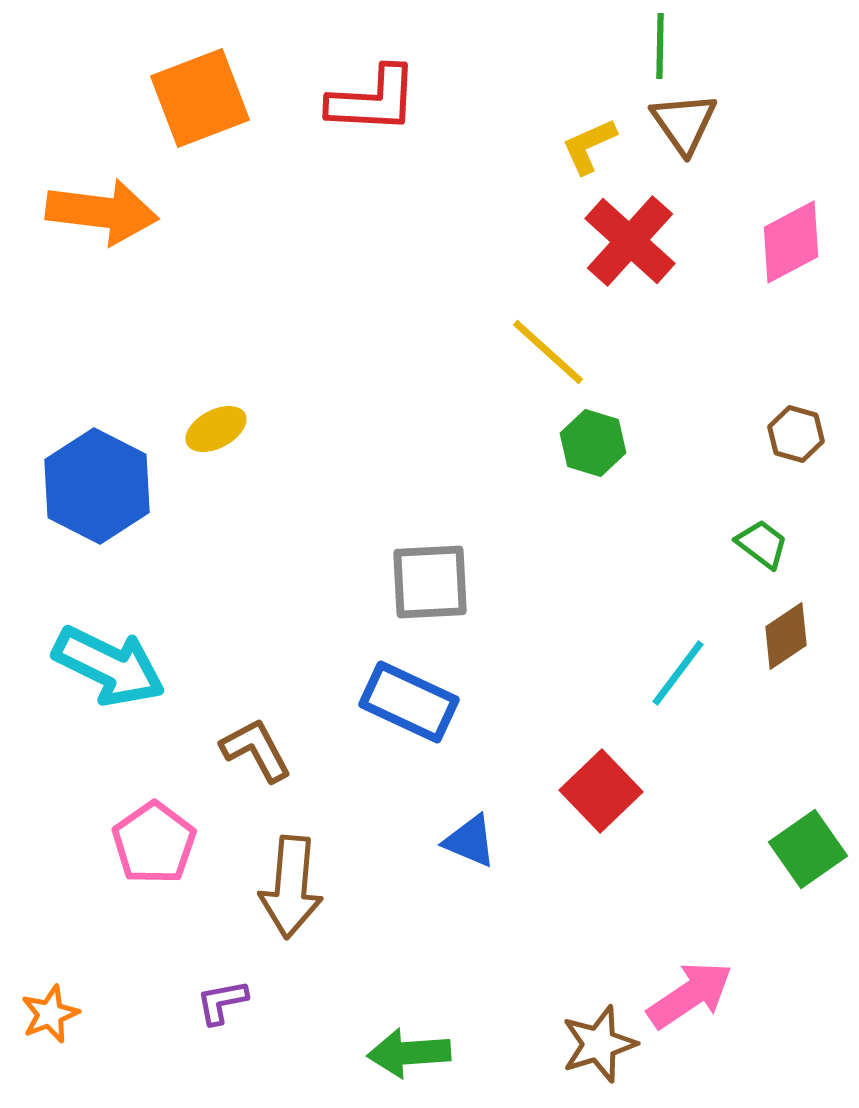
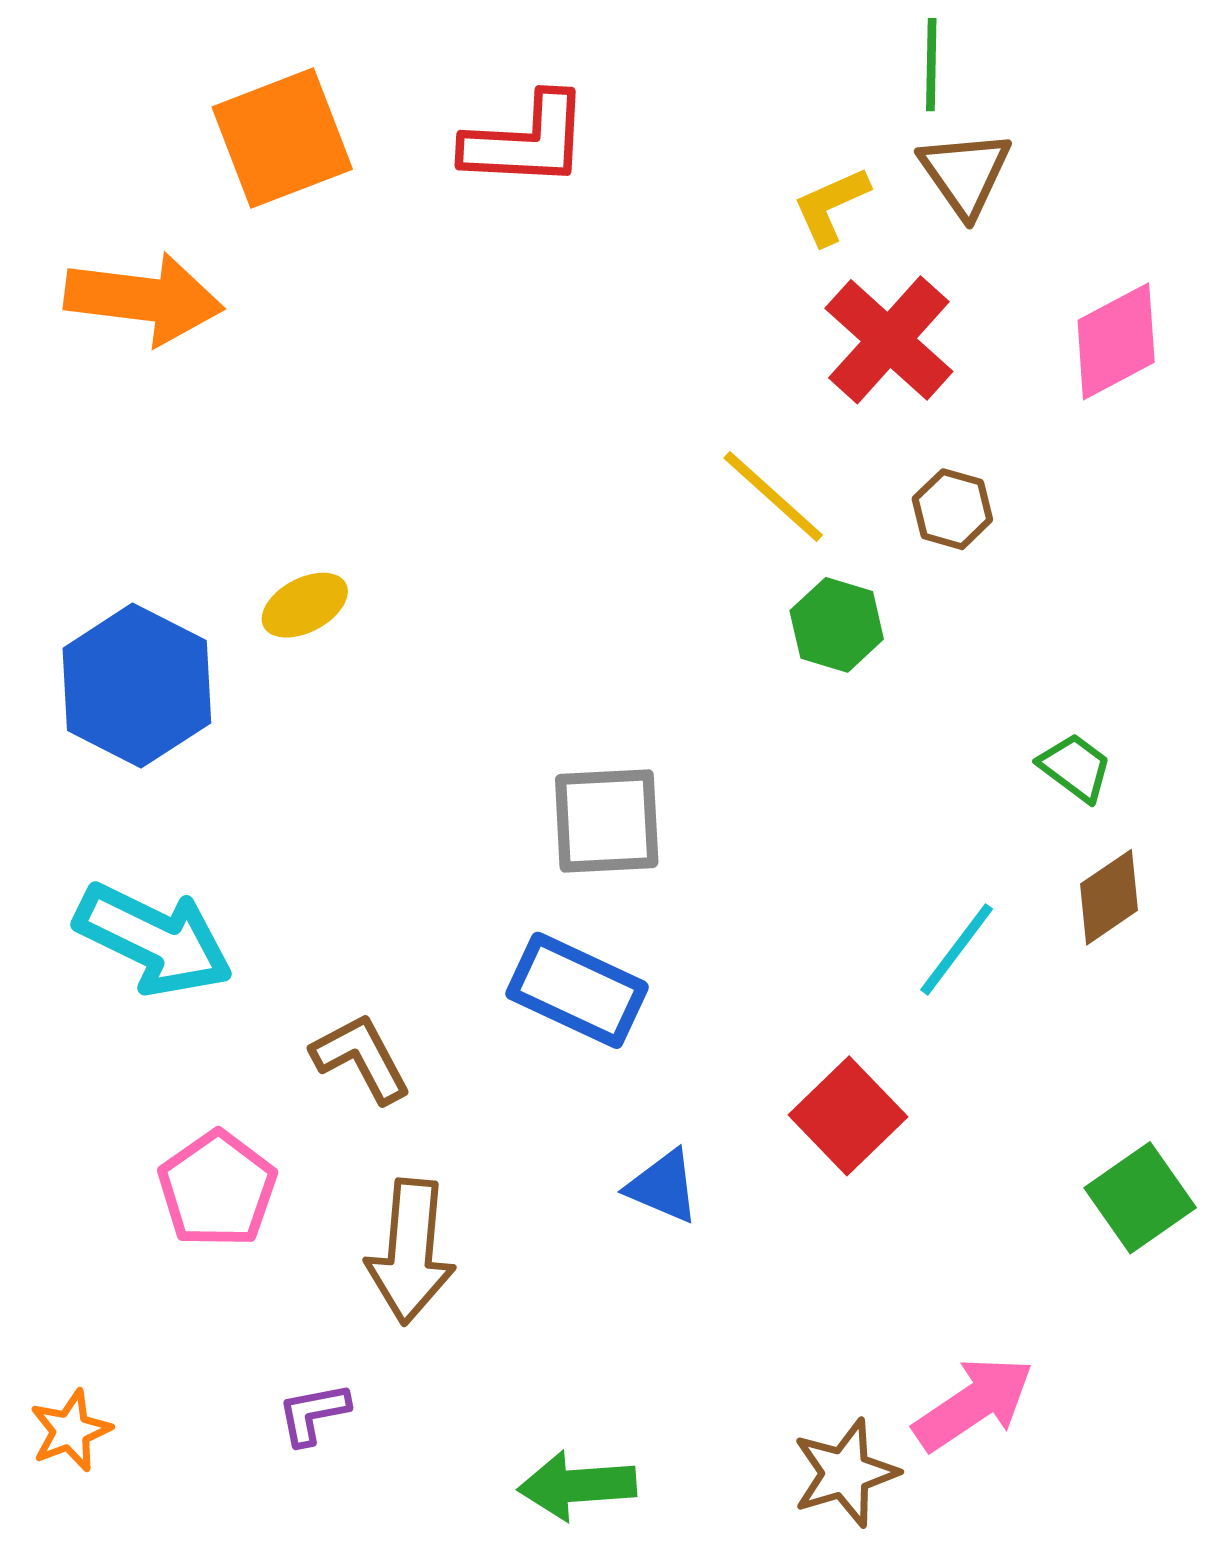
brown hexagon: (796, 434) -> (952, 509), moved

